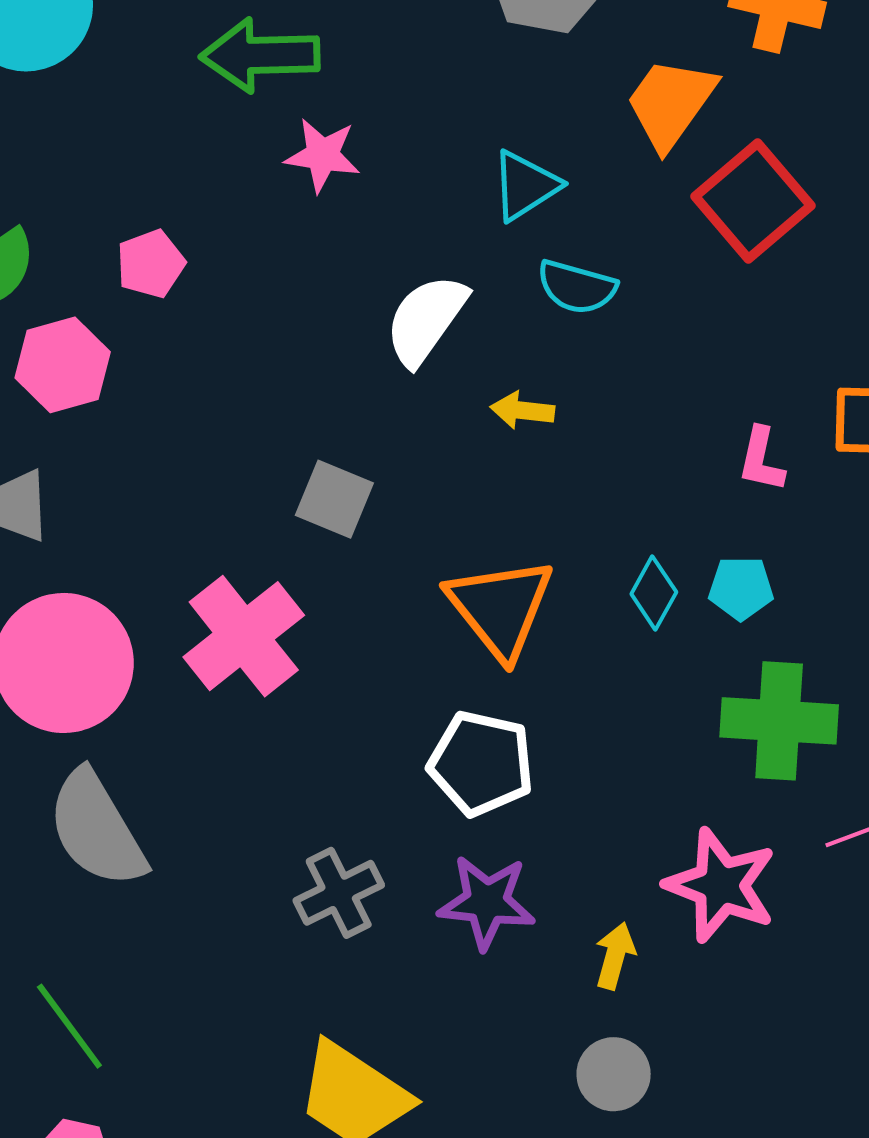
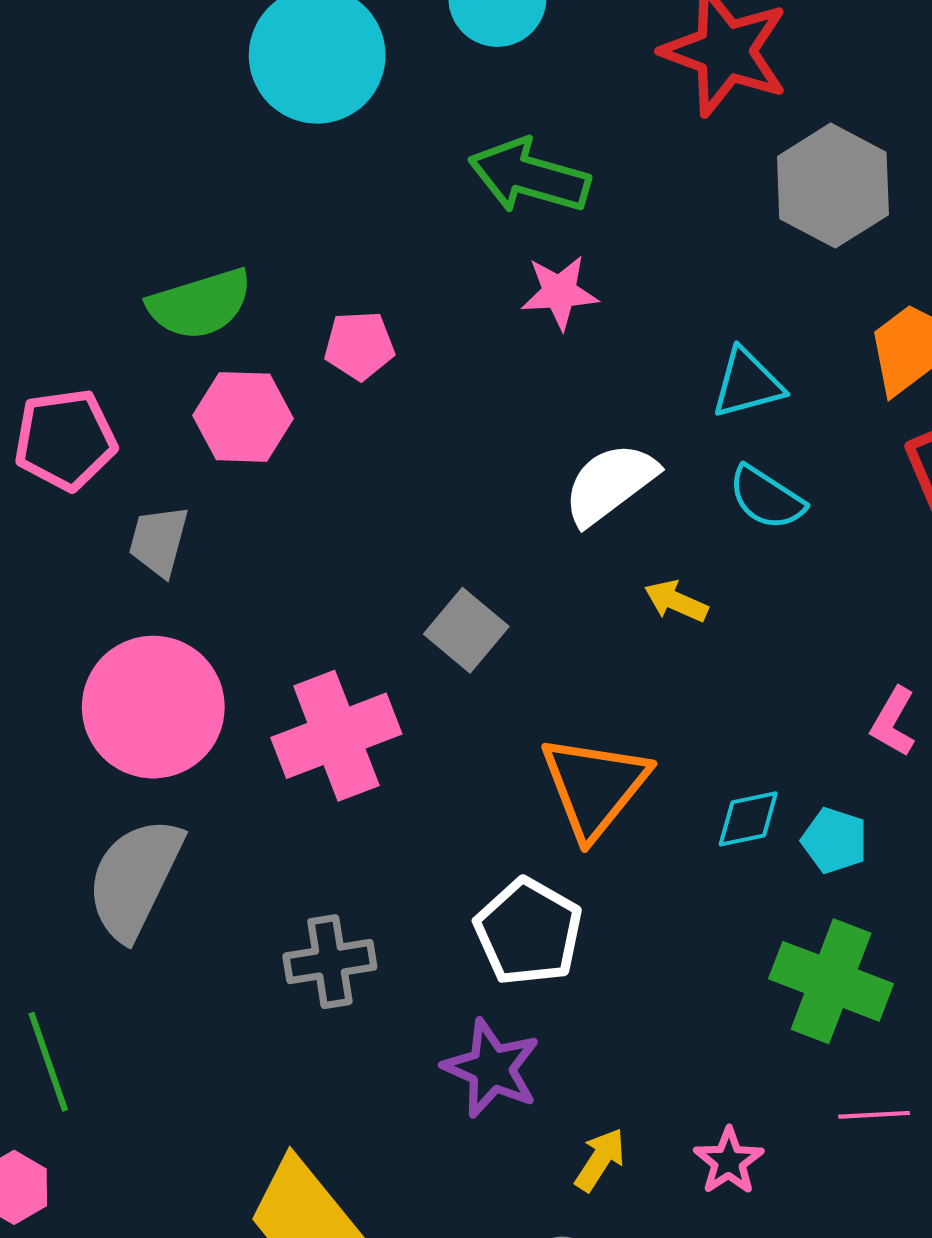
pink star: (322, 155) -> (559, 292), turned -30
cyan diamond: (654, 593) -> (748, 819), turned 32
gray semicircle: (97, 829) -> (135, 878), turned 39
pink star: (721, 885) -> (729, 1161), moved, size x0.6
gray cross: (339, 893) -> (330, 962), moved

